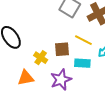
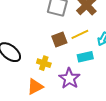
yellow line: (83, 40) -> (80, 34), turned -36
brown square: (62, 49) -> (59, 39), moved

